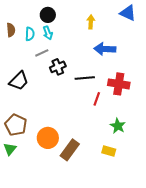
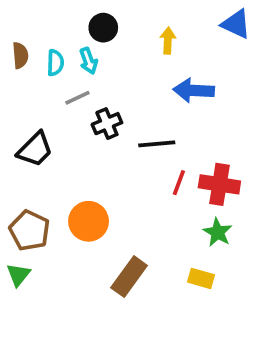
black circle: (48, 15) -> (103, 28), moved
red cross: (119, 84) -> (219, 184), moved
orange circle: (48, 138) -> (89, 221), moved

